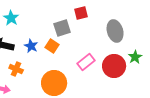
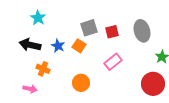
red square: (81, 13) -> (112, 32), moved
red circle: (114, 66) -> (153, 84), moved
orange circle: (54, 83) -> (81, 83), size x0.7

